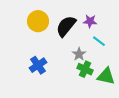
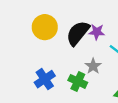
purple star: (90, 21) -> (97, 32), moved
green cross: (85, 69) -> (78, 81), moved

